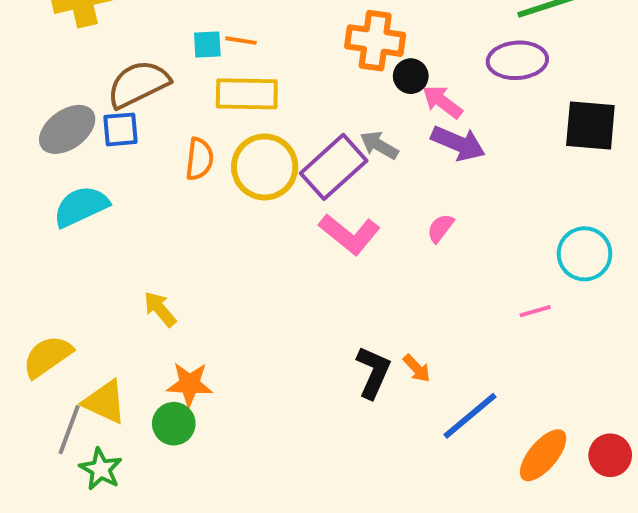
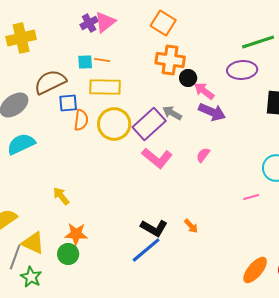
blue square: (120, 129) -> (68, 103), moved
black L-shape: (373, 372) -> (154, 228), moved, turned 96
blue line: (470, 416) -> (146, 250), moved

